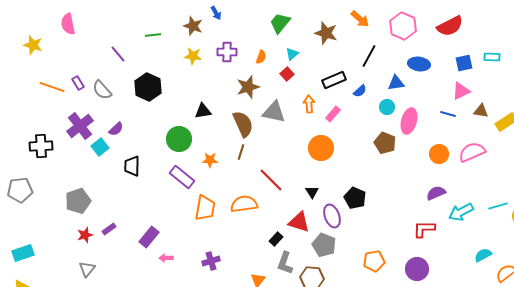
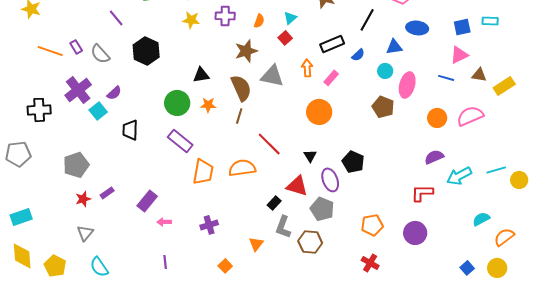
orange star: (210, 160) -> (208, 105), moved

